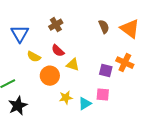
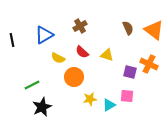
blue triangle: (20, 34) -> (44, 35), turned 30
yellow triangle: (73, 65) -> (107, 55), moved

